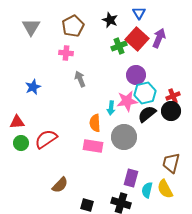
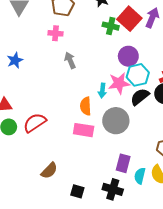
green cross: (119, 46) -> (111, 26), turned 35
blue star: (33, 87) -> (15, 60), moved

